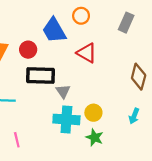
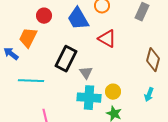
red circle: (28, 50) -> (44, 16), moved
black rectangle: (40, 75) -> (66, 59), turned -65

